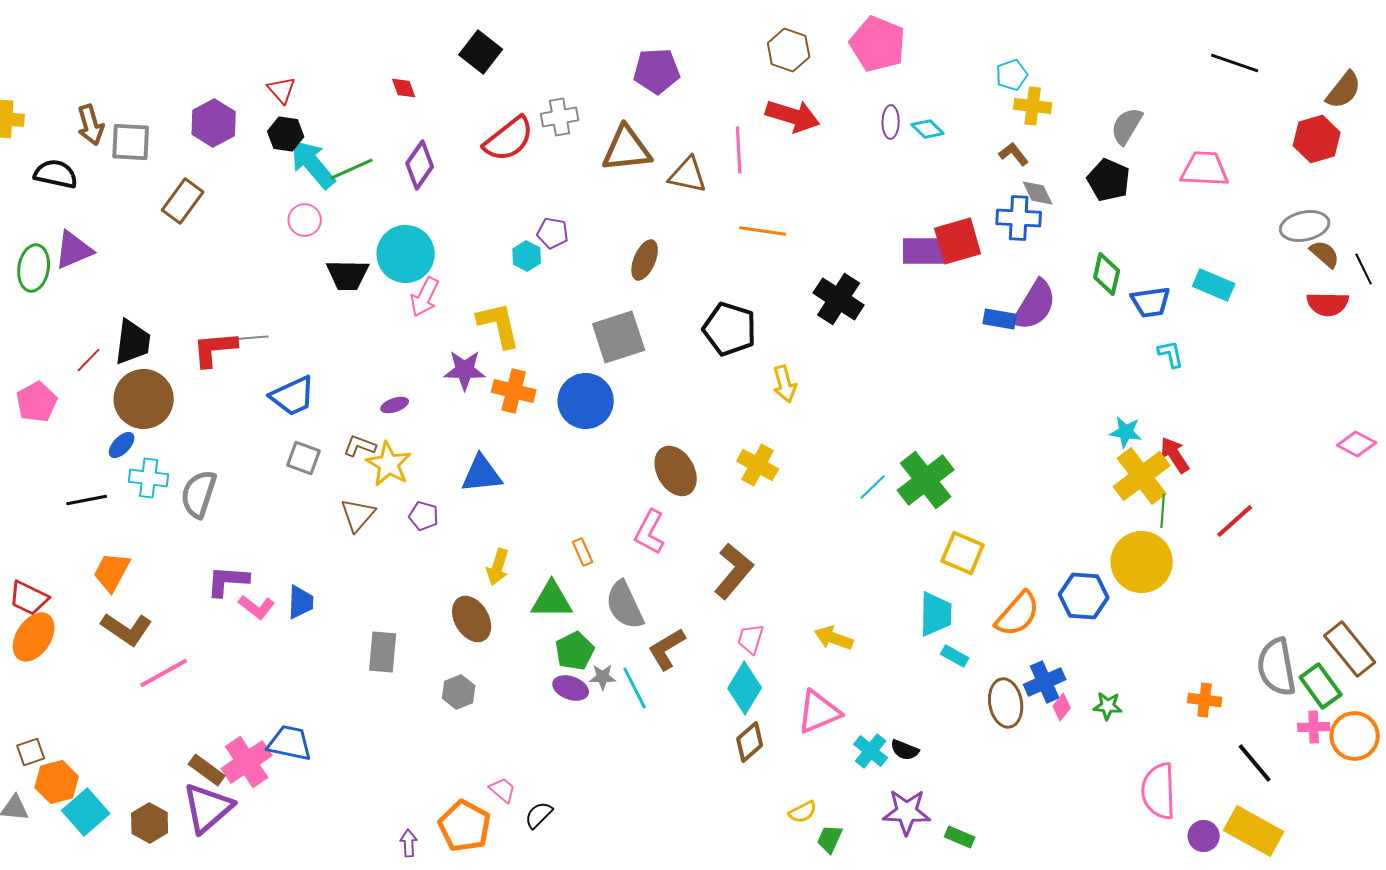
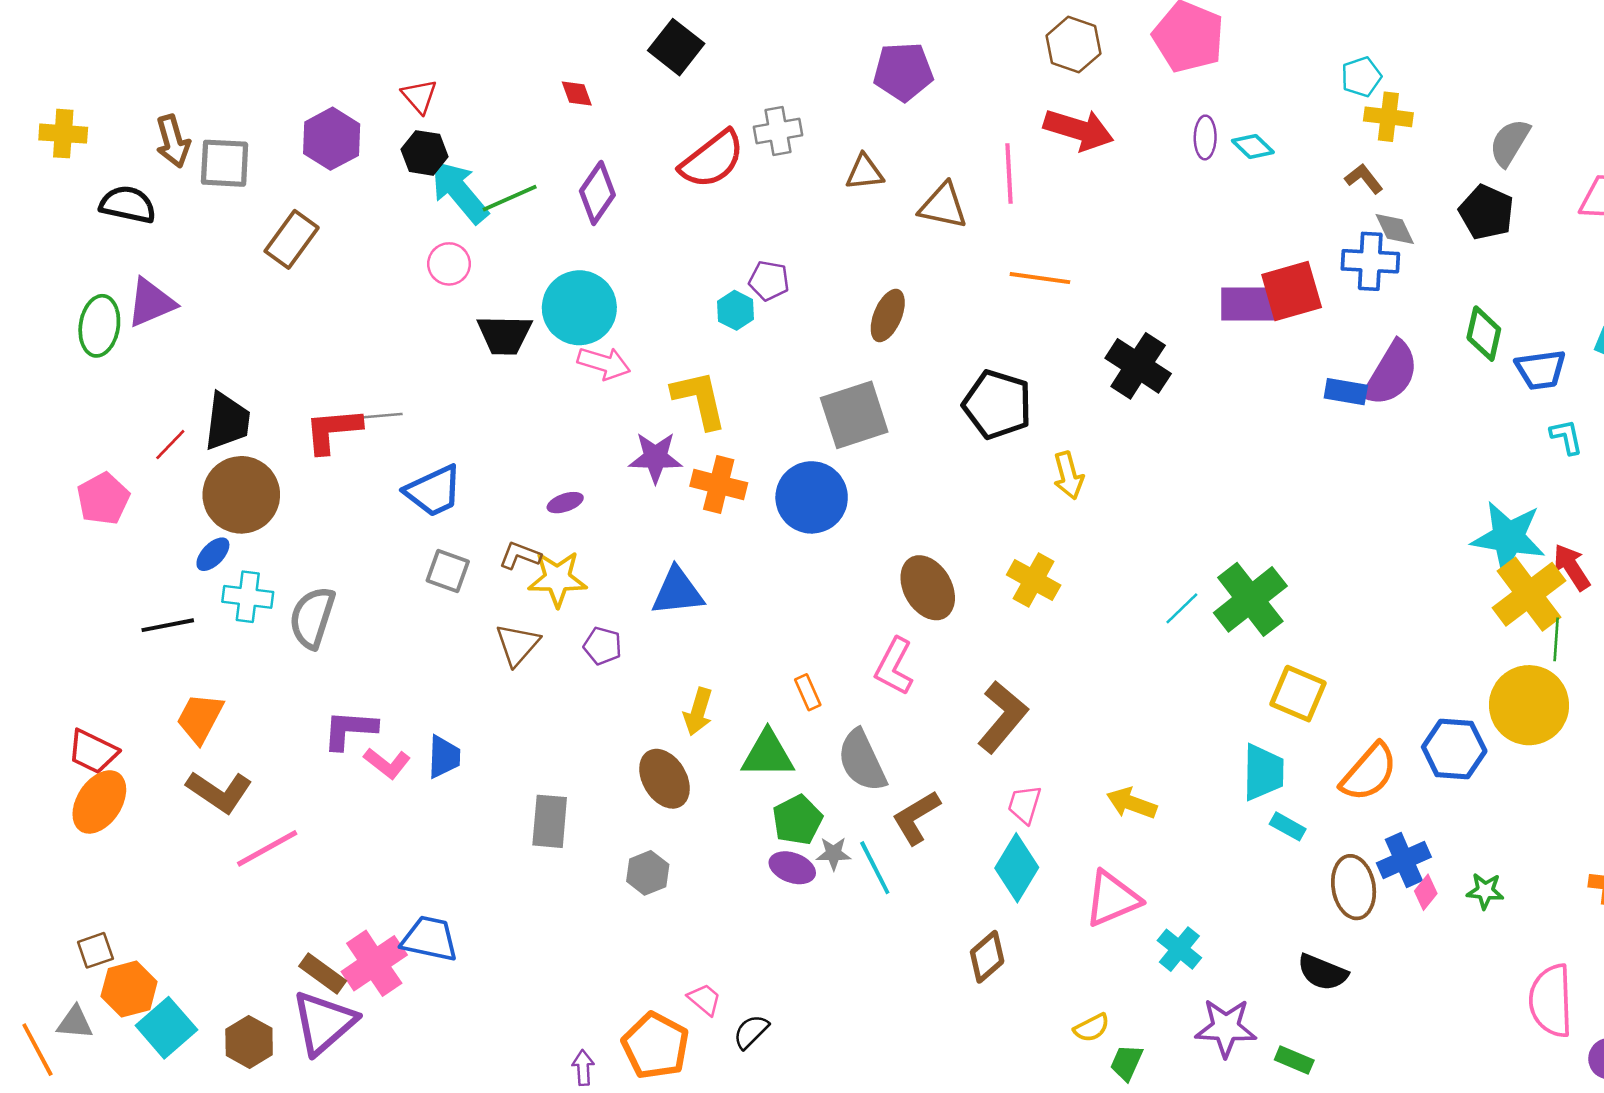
brown triangle: (627, 149) -> (865, 172), size x0.6
pink arrow: (425, 297) -> (604, 363), turned -99
cyan star: (1126, 432) -> (1508, 537), size x1.8
yellow star: (389, 464) -> (557, 579), turned -30
brown diamond: (750, 742) -> (987, 957), moved
black semicircle: (905, 750) -> (1323, 972), moved, size x1.4

